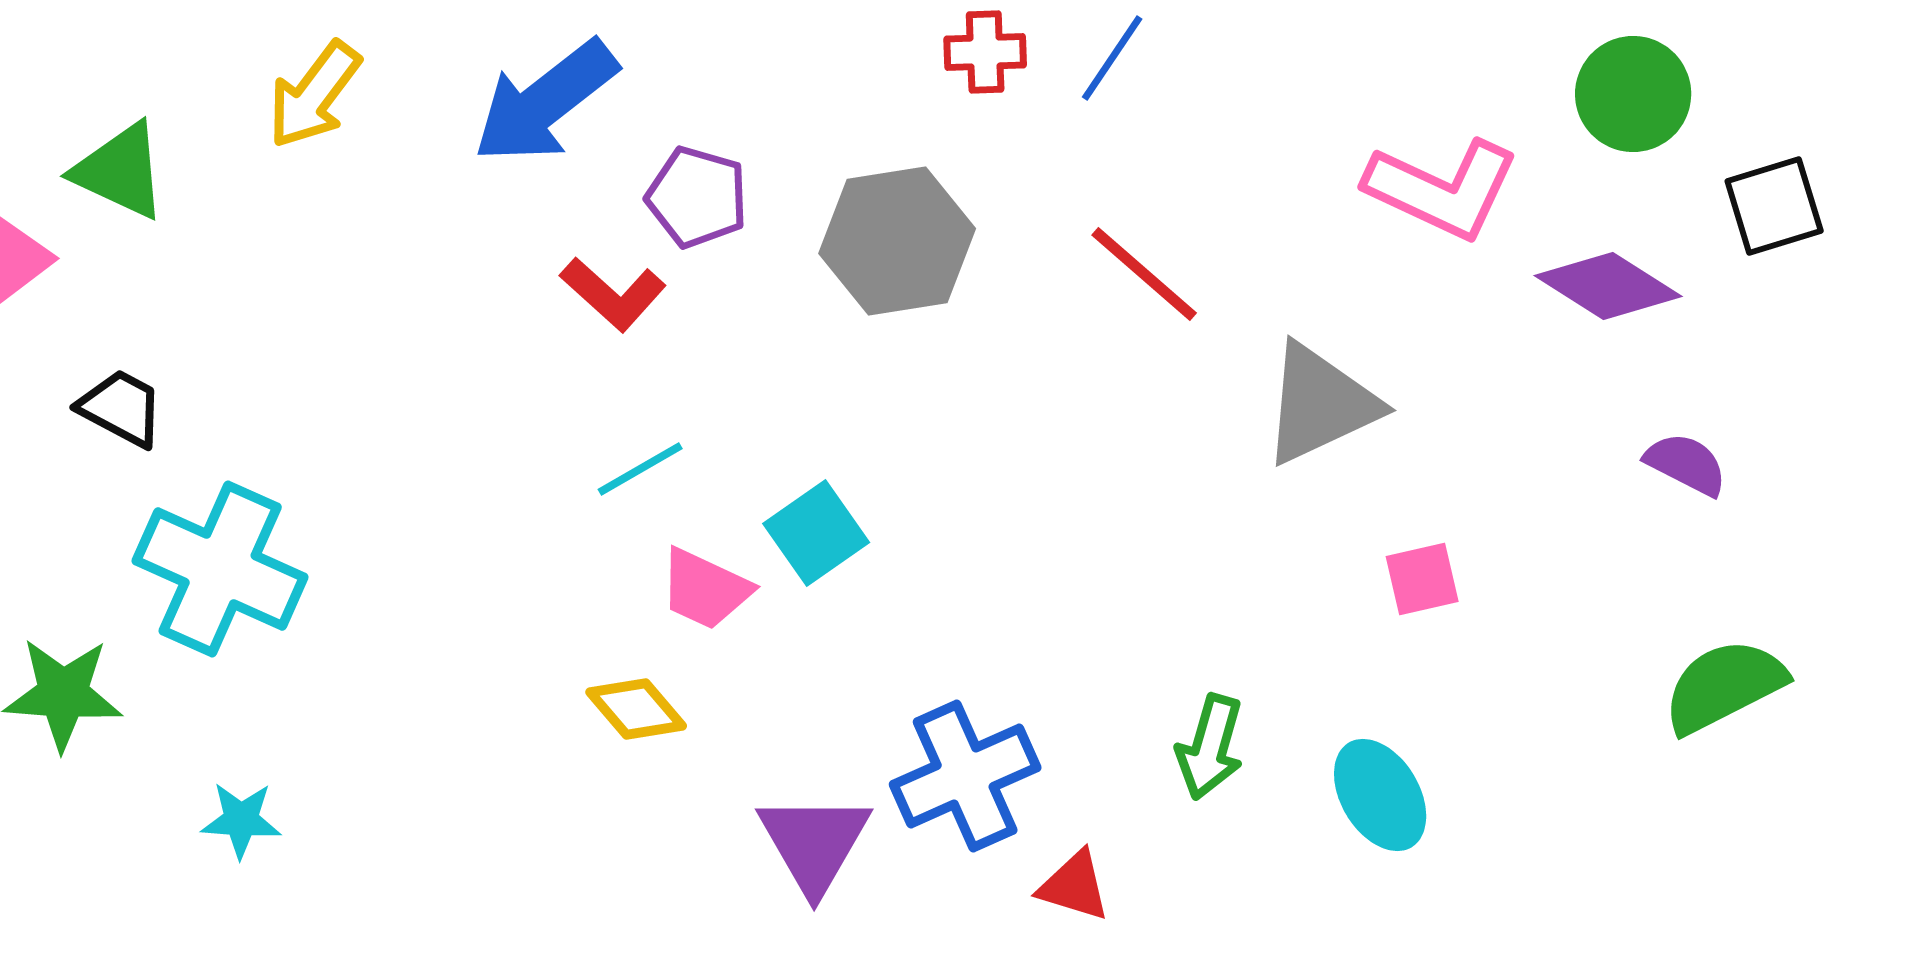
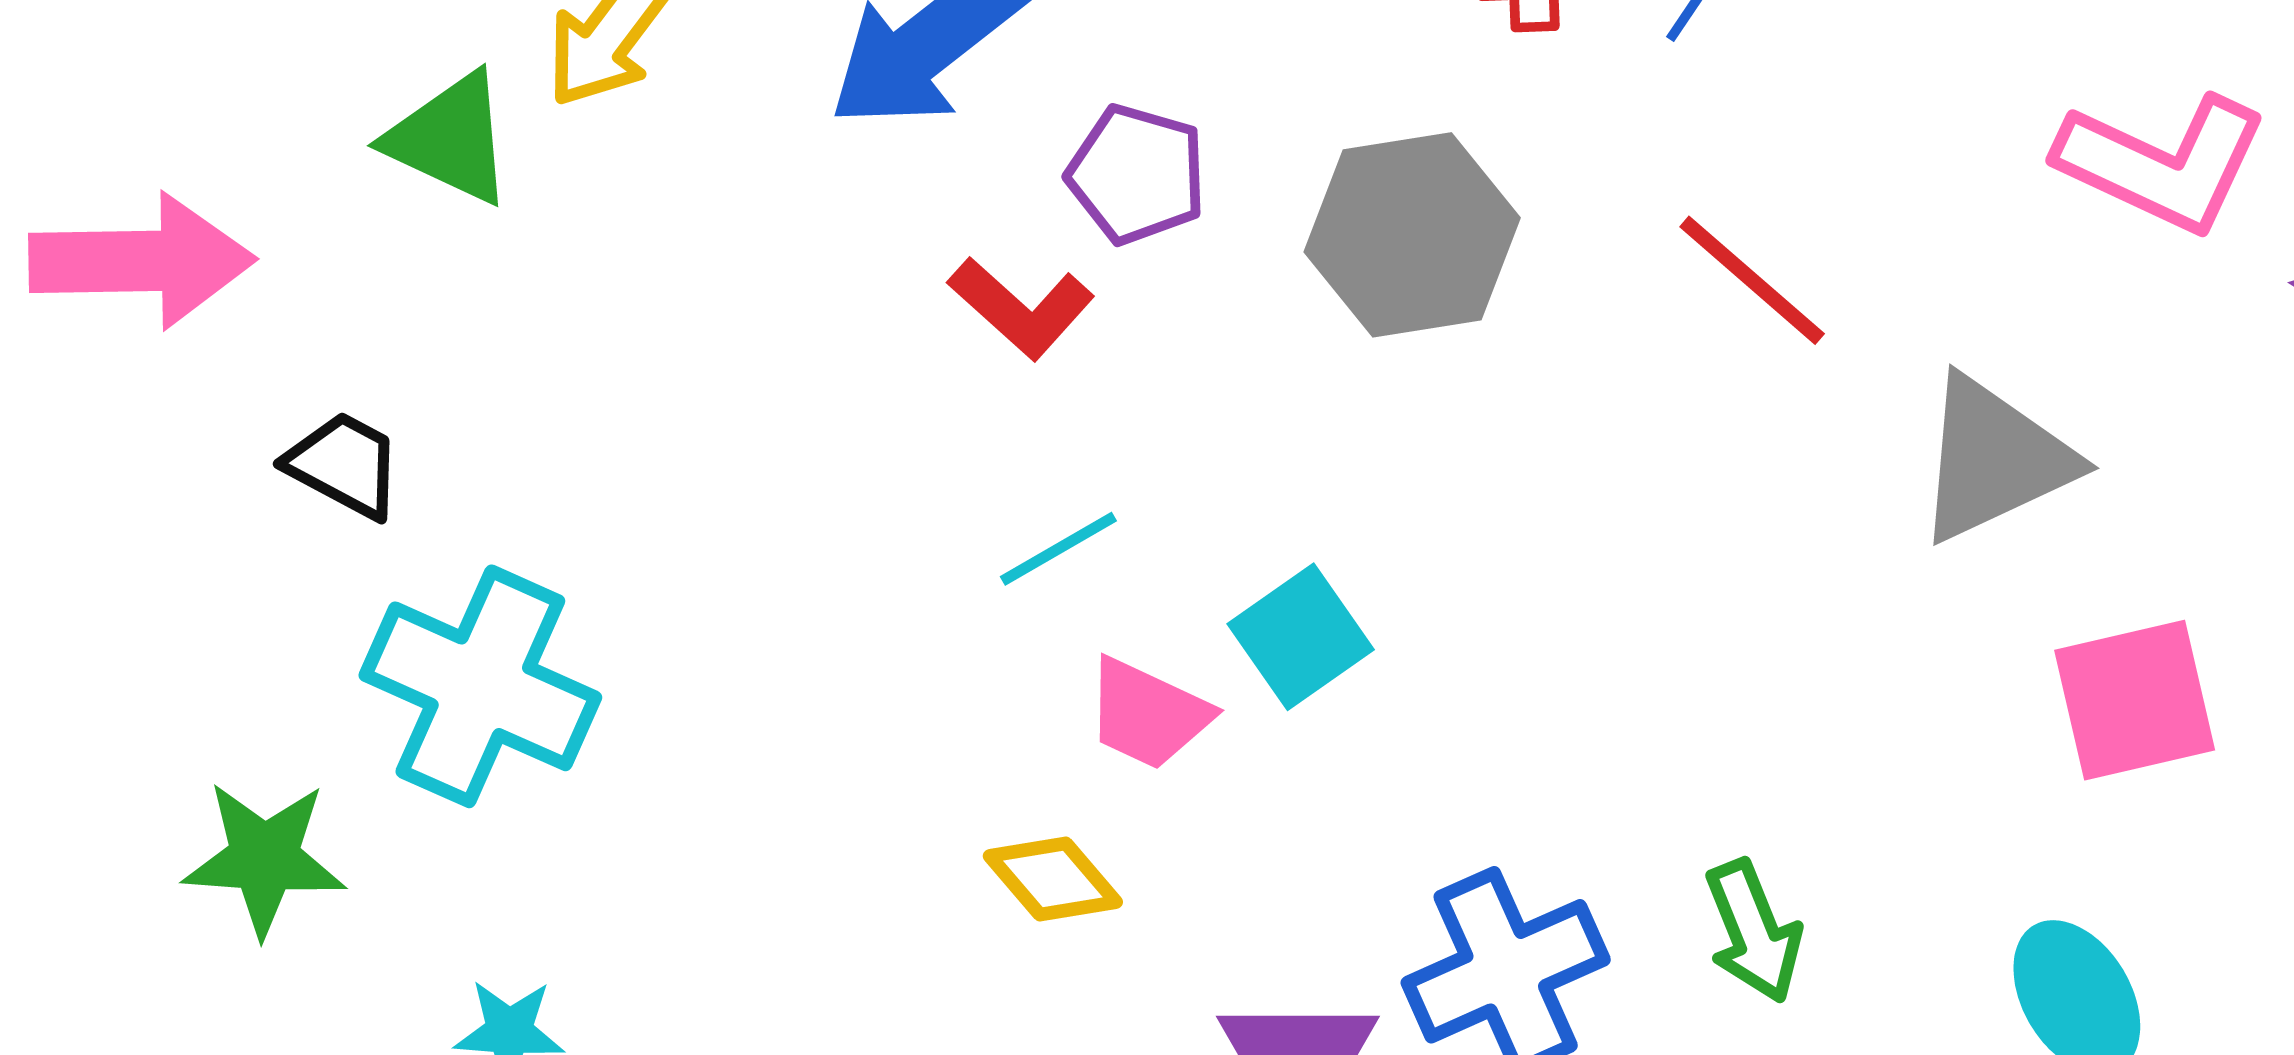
green triangle: (120, 171) -> (450, 139), moved
pink square: (1422, 579) -> (2135, 700), size x1.6
green arrow: (1210, 747) -> (1753, 931), moved, turned -38

